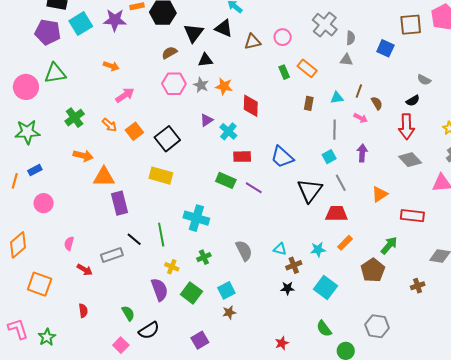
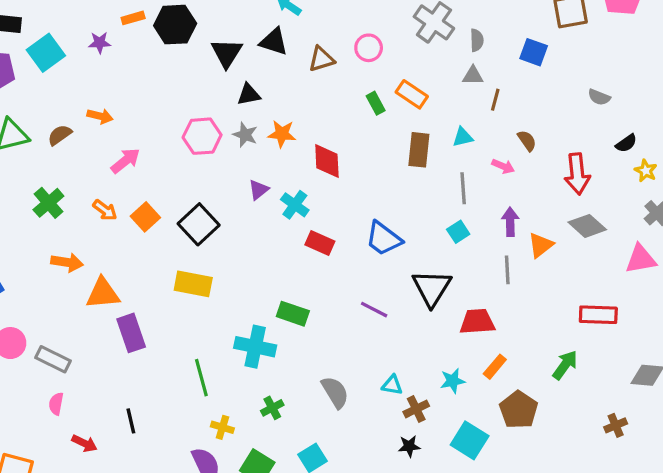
purple star: (115, 20) -> (100, 43), size x0.6
brown semicircle: (169, 53) -> (60, 135), moved
brown line: (359, 91) -> (495, 100), moved
black semicircle: (413, 101) -> (626, 143), moved
brown rectangle: (309, 103) -> (419, 150), size x1.5
red rectangle: (242, 157) -> (320, 243), turned 30
green rectangle: (226, 180) -> (293, 314), moved
gray line: (341, 183) -> (507, 270), moved, turned 30
purple line: (254, 188) -> (374, 310), moved
orange triangle: (380, 194) -> (541, 245), moved
black line: (134, 239) -> (131, 421), moved, turned 42
gray rectangle: (112, 255) -> (53, 359), moved, turned 50
brown pentagon: (373, 270) -> (519, 410), moved

